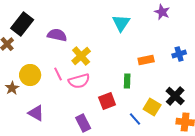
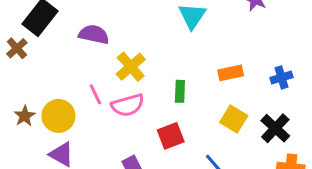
blue cross: (179, 54) -> (281, 77), moved
yellow circle: (30, 75) -> (58, 116), moved
green rectangle: (127, 81) -> (180, 91), moved
yellow square: (152, 107) -> (234, 119), moved

